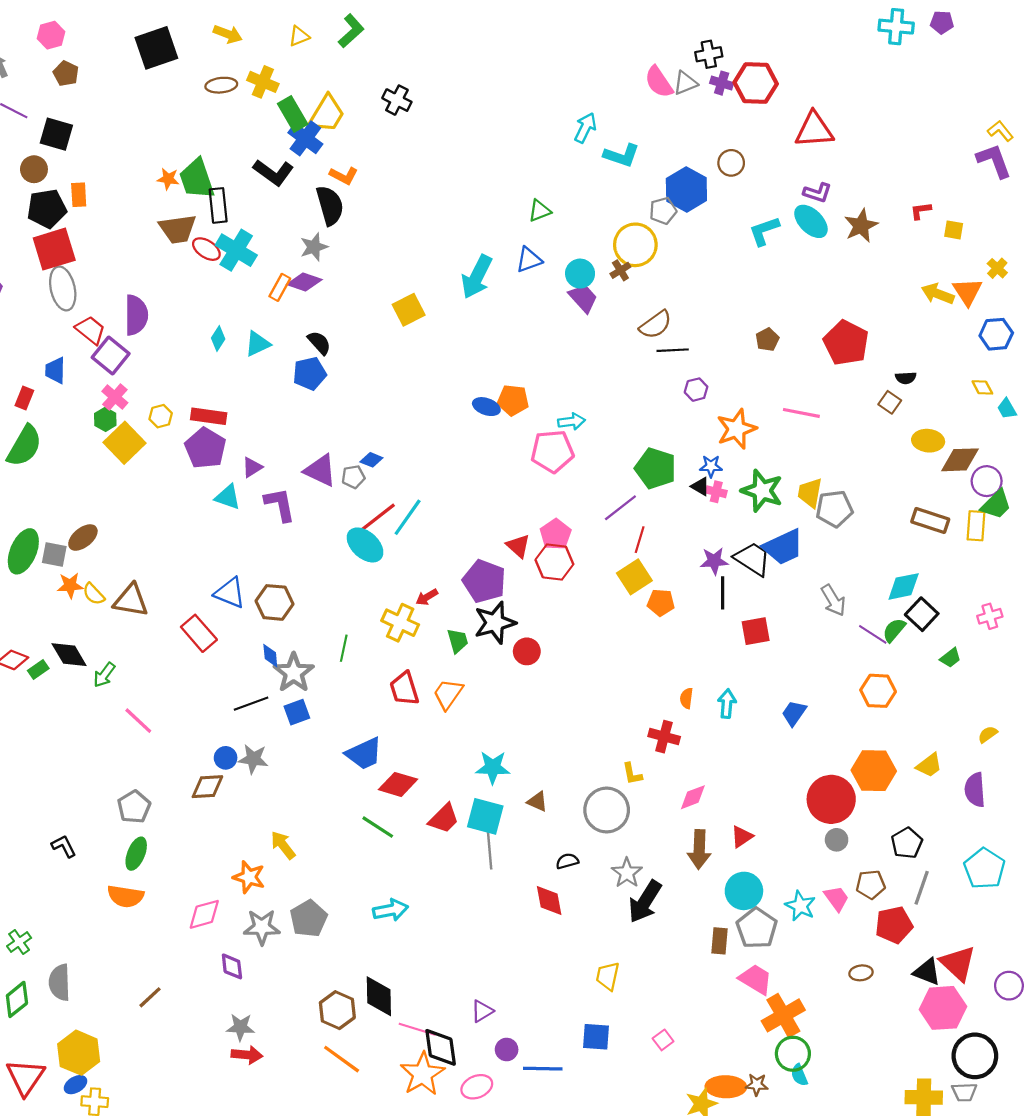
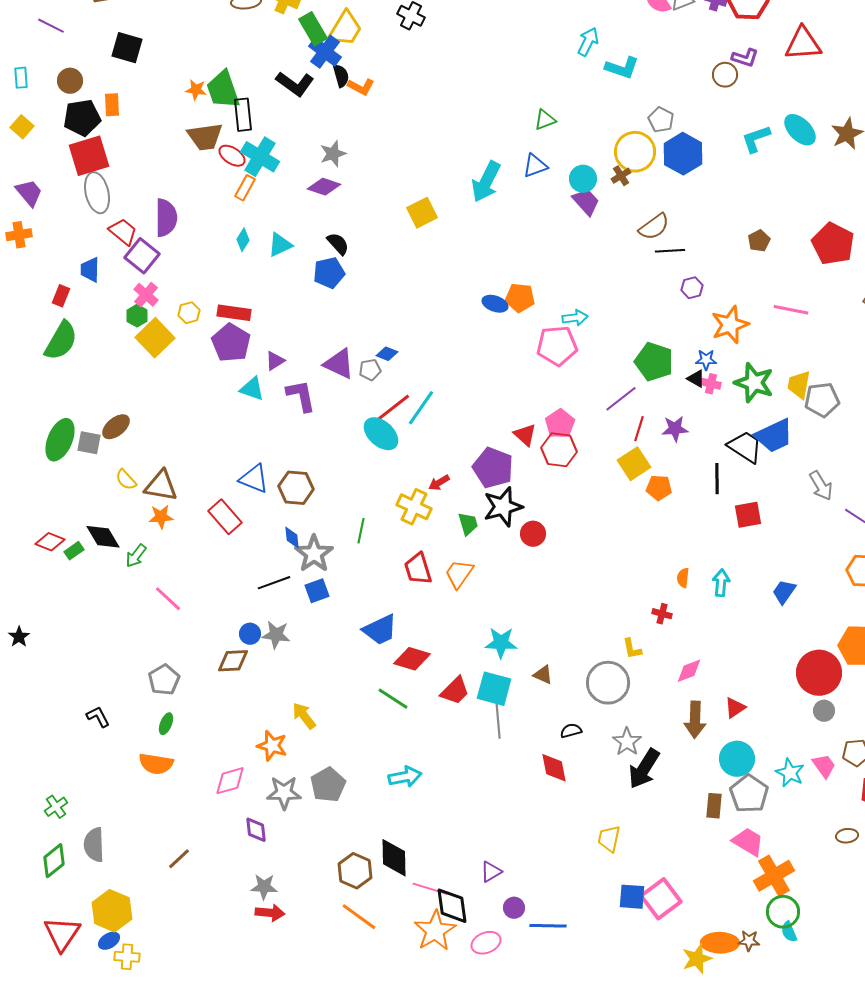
black square: (56, 134) -> (127, 48), moved
blue hexagon: (686, 189) -> (683, 154), moved
purple L-shape: (817, 193) -> (745, 58), moved
black semicircle: (330, 205) -> (341, 76), moved, size x0.6
gray pentagon: (663, 211) -> (661, 120), turned -30
orange rectangle: (280, 287) -> (245, 188), moved
purple star: (714, 561) -> (675, 429), moved
orange star: (70, 585) -> (161, 517), moved
red cross: (664, 737) -> (662, 614), size x0.7
green ellipse: (136, 854) -> (166, 724), size x0.7
blue square: (596, 1037) -> (632, 897), moved
pink square: (663, 1040) -> (661, 899), size x2.0

